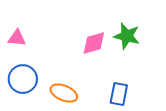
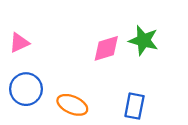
pink triangle: (17, 38) -> (19, 43), turned -30

